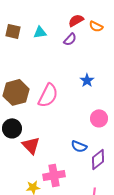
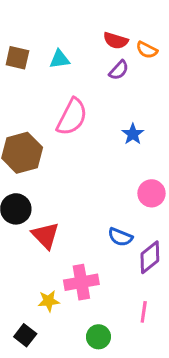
red semicircle: (76, 20) -> (116, 41), turned -133
purple semicircle: (70, 39) -> (119, 70), moved
pink semicircle: (48, 95) -> (72, 117), moved

